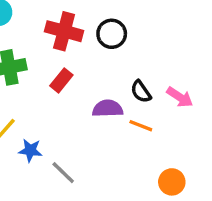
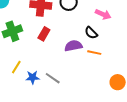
pink arrow: (180, 97) -> (103, 14), moved
gray line: (63, 173) -> (53, 78), moved

